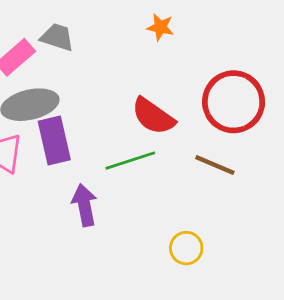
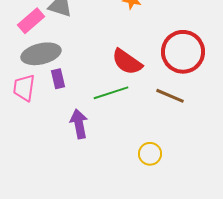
purple rectangle: (54, 141) -> (58, 79), size x0.6

